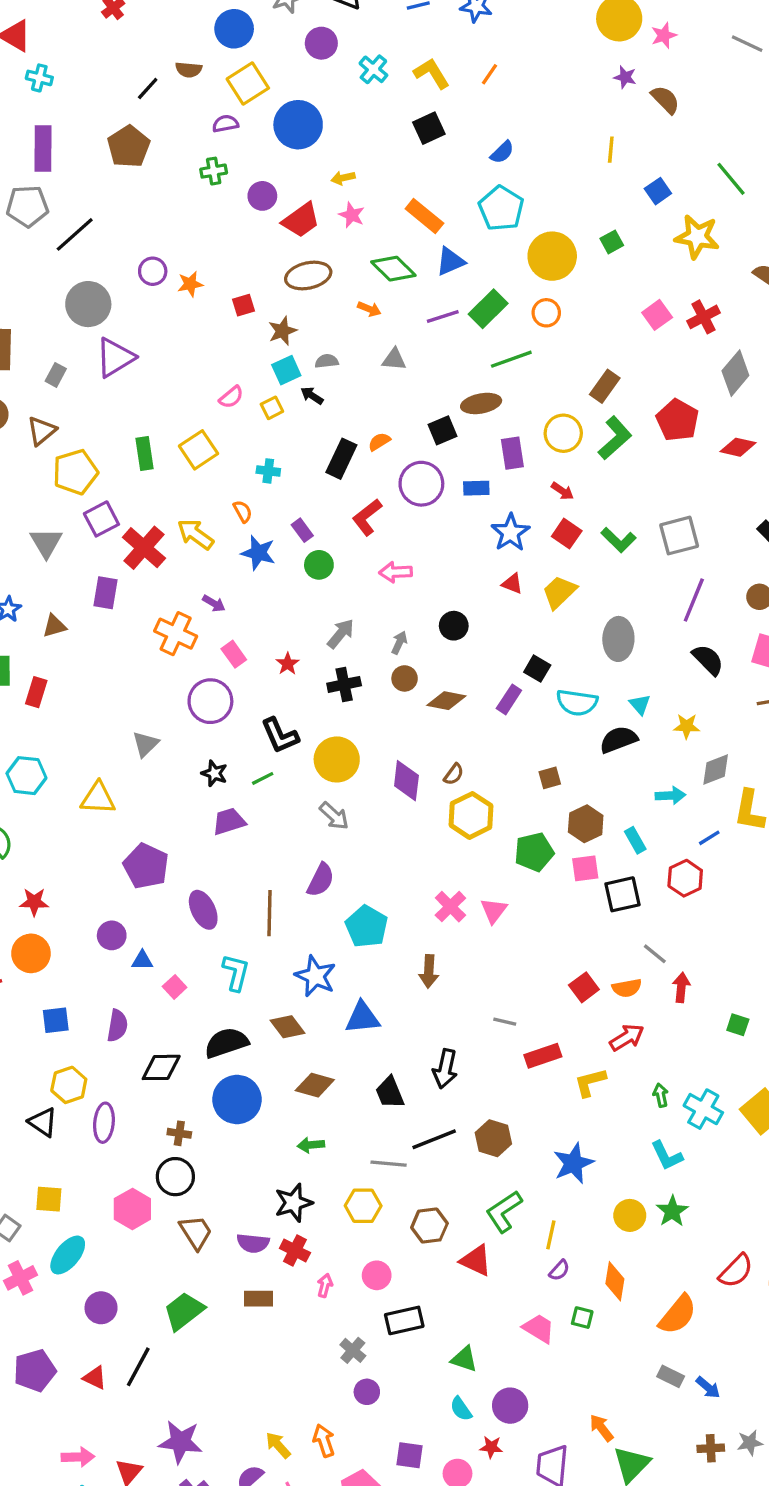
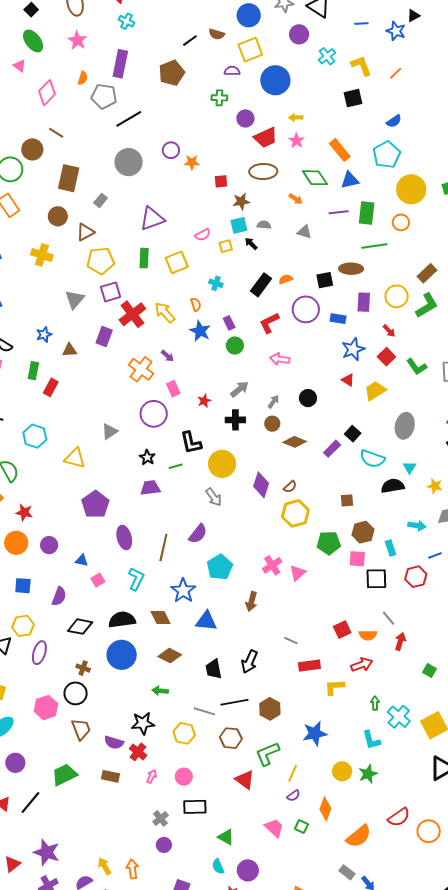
green rectangle: (488, 309) -> (367, 213), turned -50
purple triangle: (115, 357) -> (152, 219), moved
purple circle: (112, 935) -> (49, 545), moved
brown hexagon: (429, 1226) -> (231, 738), moved

